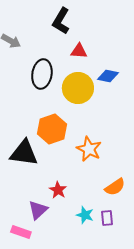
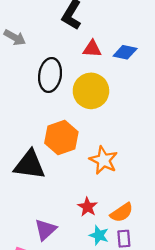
blue diamond: (108, 76) -> (125, 52), moved
orange semicircle: (115, 187) -> (122, 213), moved
red star: (58, 190) -> (88, 207), moved

